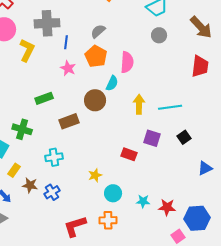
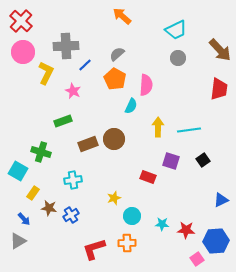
blue line: (66, 42) -> (85, 65), turned 40
pink star: (68, 68) -> (73, 91), moved
brown circle: (95, 100) -> (114, 139), moved
blue triangle: (205, 168) -> (221, 200), moved

